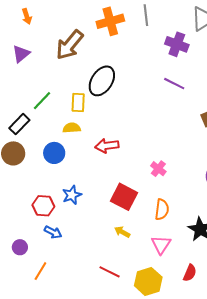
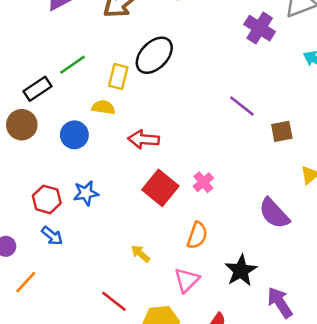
purple line: (174, 84) -> (242, 106), moved
red square: (124, 197) -> (160, 188), moved

